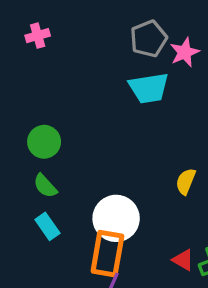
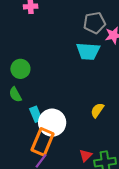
cyan rectangle: (47, 226) -> (36, 114), moved
red triangle: (183, 260) -> (86, 155), turned 32

